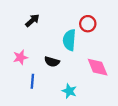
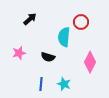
pink diamond: (98, 67) -> (90, 62), turned 50
blue line: (32, 81) -> (41, 84), moved

